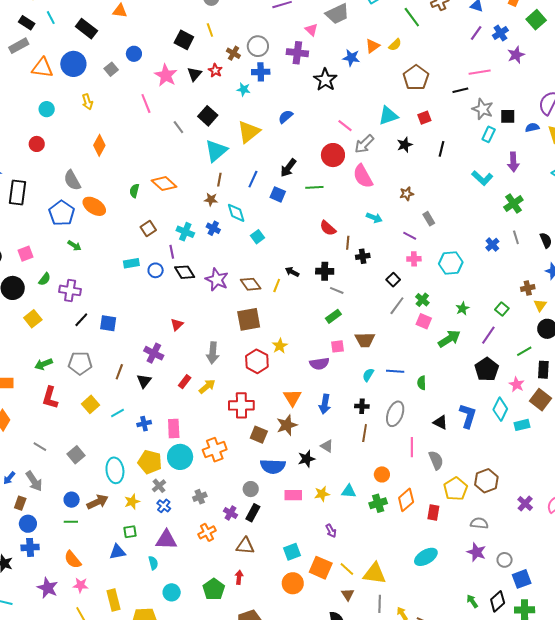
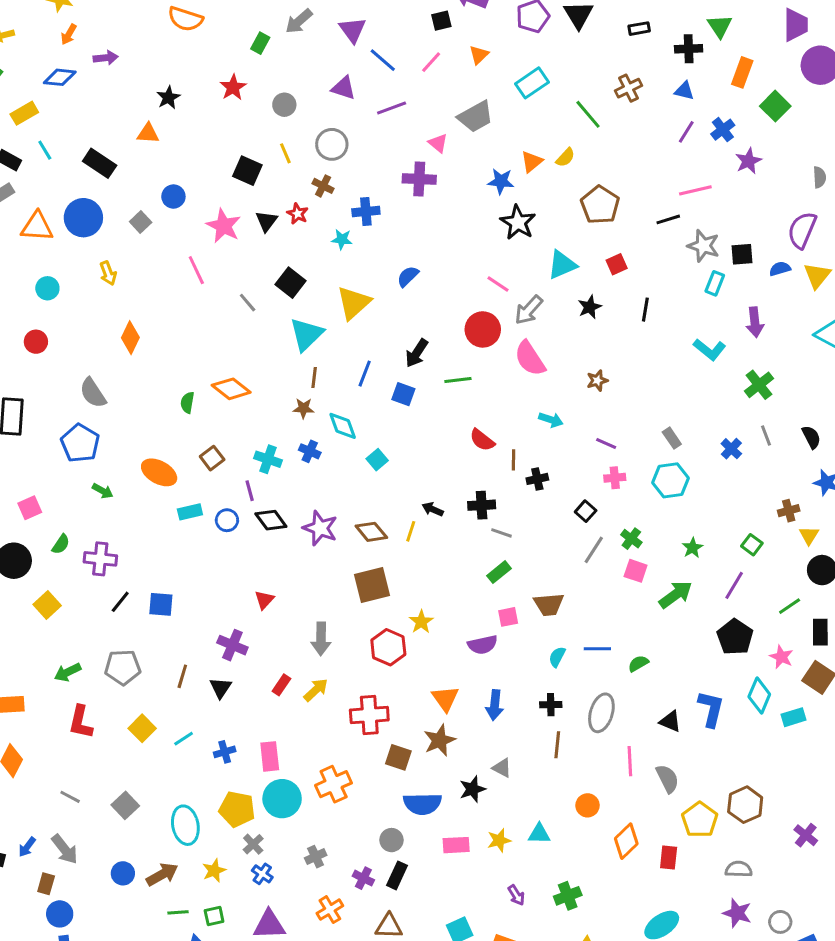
gray circle: (258, 46) -> (332, 144), moved
black star: (325, 80) -> (518, 222), moved
orange ellipse: (94, 206) -> (159, 472), moved
gray rectangle: (429, 219) -> (672, 438), moved
green semicircle: (422, 383) -> (638, 664), turned 64
green cross: (378, 503) -> (568, 896), moved
green line: (71, 522) -> (178, 912), moved

